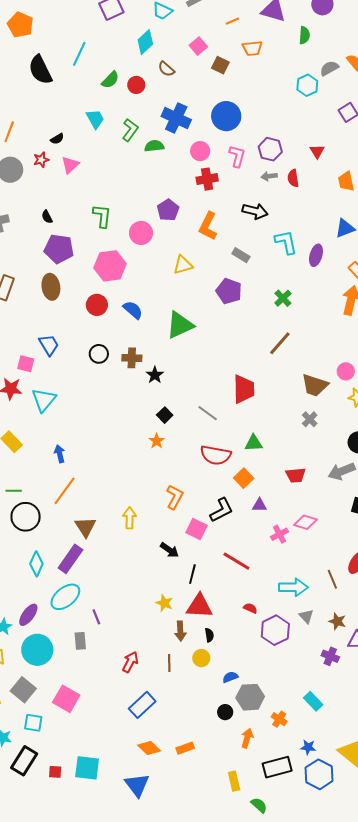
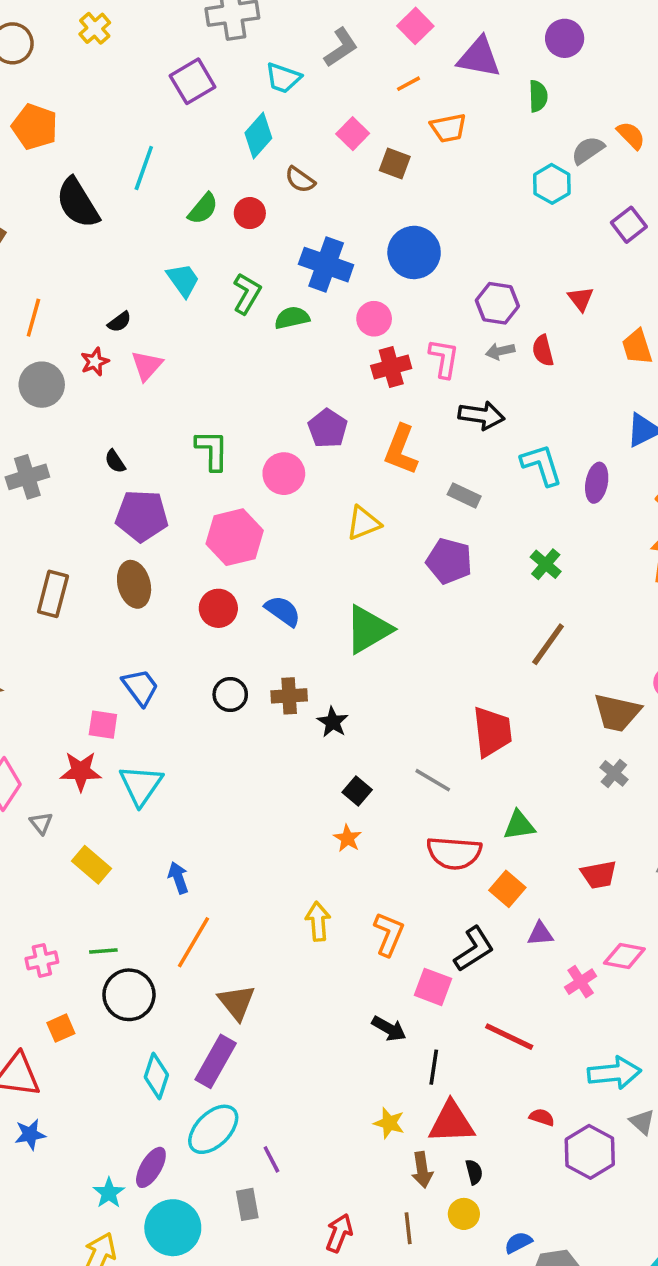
pink L-shape: (237, 156) -> (444, 358), moved
yellow arrow: (130, 518) -> (318, 921), moved

